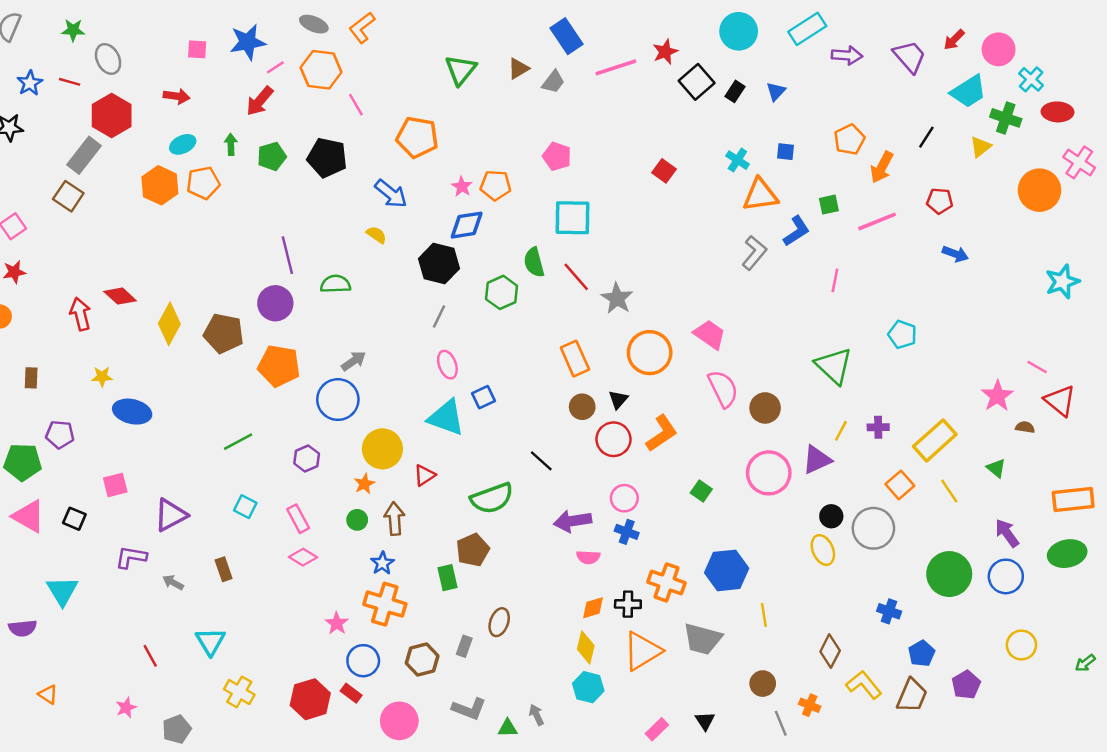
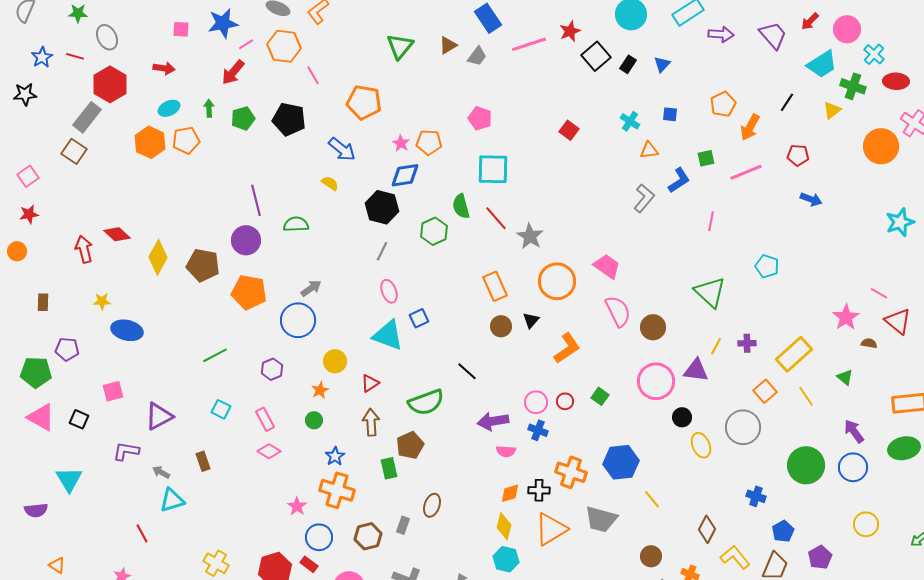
orange triangle: (760, 195) -> (649, 150), size x0.6
red circle: (613, 439) -> (565, 401), moved, size x0.6
yellow circle: (382, 449) -> (335, 361), size x0.7
purple triangle: (817, 460) -> (696, 370), turned 32
black circle: (831, 516) -> (682, 417), moved
brown arrow: (394, 519) -> (371, 422), moved
yellow line: (764, 615) -> (652, 499), turned -30
cyan triangle: (210, 641) -> (172, 500), moved, turned 44

